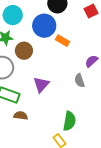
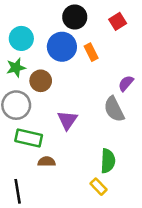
orange rectangle: (62, 41) -> (91, 52), moved, turned 40
gray semicircle: (79, 81) -> (114, 109), size x1.5

